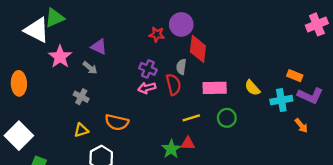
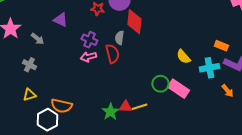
purple triangle: (99, 47) -> (60, 20), moved
pink rectangle: (215, 88) -> (178, 89), moved, turned 35
yellow line: (191, 118) -> (139, 107), moved
orange semicircle: (117, 122) -> (61, 106), moved

